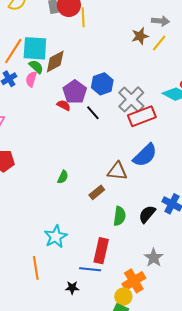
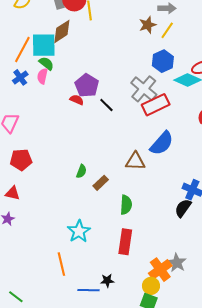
brown diamond: (55, 62) -> (62, 31), moved
blue hexagon: (102, 84) -> (163, 61), moved
brown rectangle: (97, 192) -> (101, 183), moved
black semicircle: (147, 214) -> (183, 208), moved
green semicircle: (120, 216) -> (126, 205), moved
gray star: (154, 258) -> (177, 263), moved
blue line: (90, 269) -> (88, 290), moved
black star: (72, 288) -> (107, 281), moved

